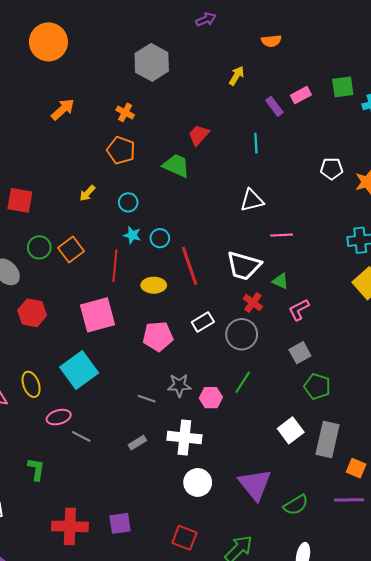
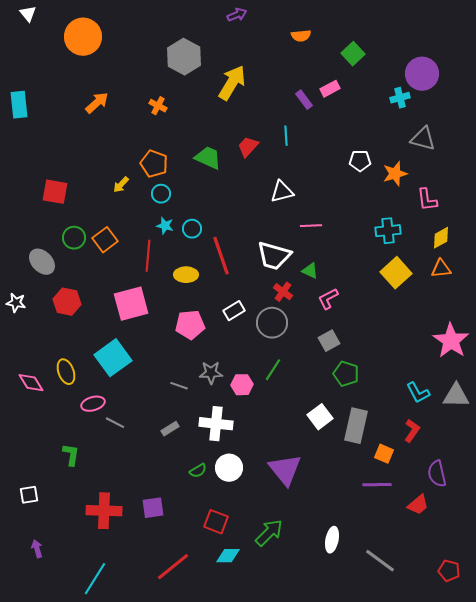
yellow arrow: (237, 76) -> (232, 83), moved, size x1.8
green square: (343, 87) -> (353, 54), moved, turned -35
red trapezoid: (199, 135) -> (248, 147), moved
orange pentagon: (121, 150) -> (154, 164), moved
green semicircle: (296, 505) -> (198, 471), moved, size x0.7

